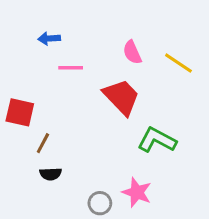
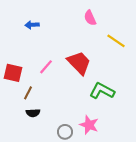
pink semicircle: (132, 52) -> (90, 18), moved
pink line: (71, 68) -> (46, 67), moved, turned -49

